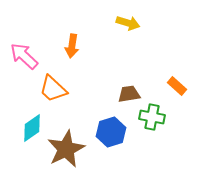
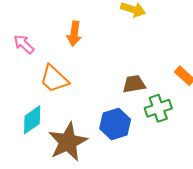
pink arrow: (24, 56) -> (24, 44), size x0.7
green cross: (152, 117) -> (158, 108), turned -30

